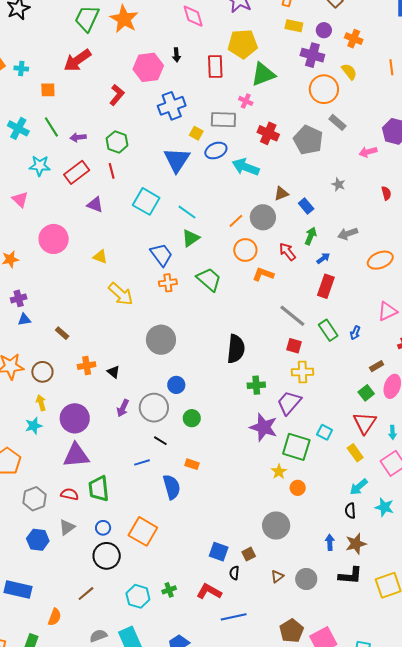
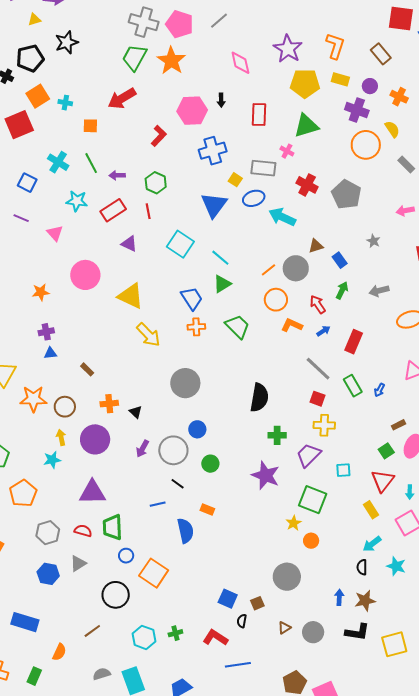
yellow pentagon: (243, 44) -> (305, 83), moved
gray rectangle: (337, 122) -> (406, 165), moved
yellow triangle: (100, 257) -> (131, 296), size x1.8
blue arrow: (323, 258) -> (323, 331), moved
purple circle: (75, 418) -> (95, 439), moved
purple star: (264, 427) -> (266, 475), moved
cyan square: (325, 432) -> (343, 470), moved, turned -35
blue circle: (103, 528) -> (126, 556), moved

